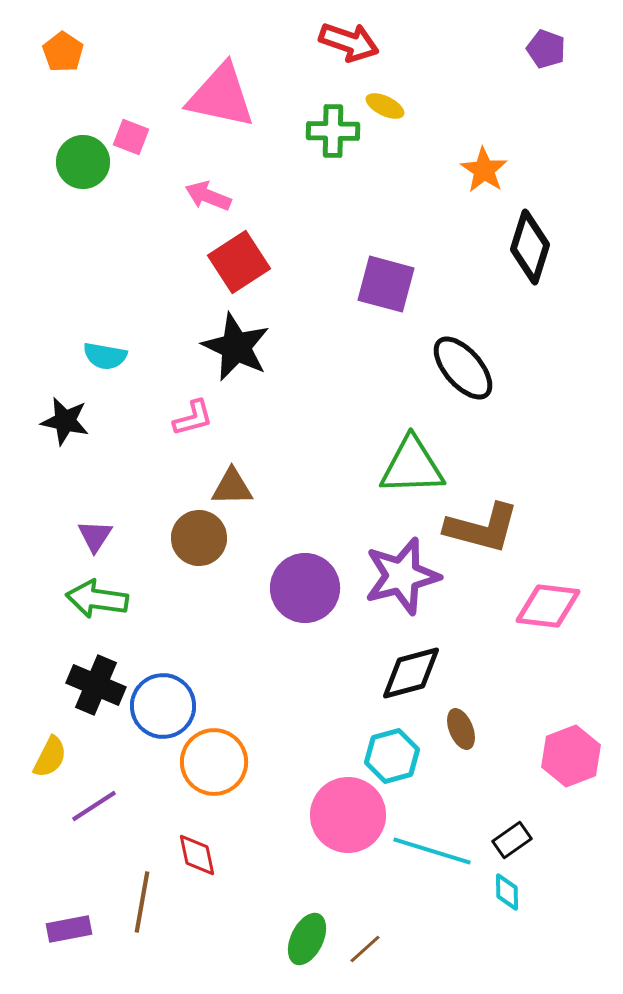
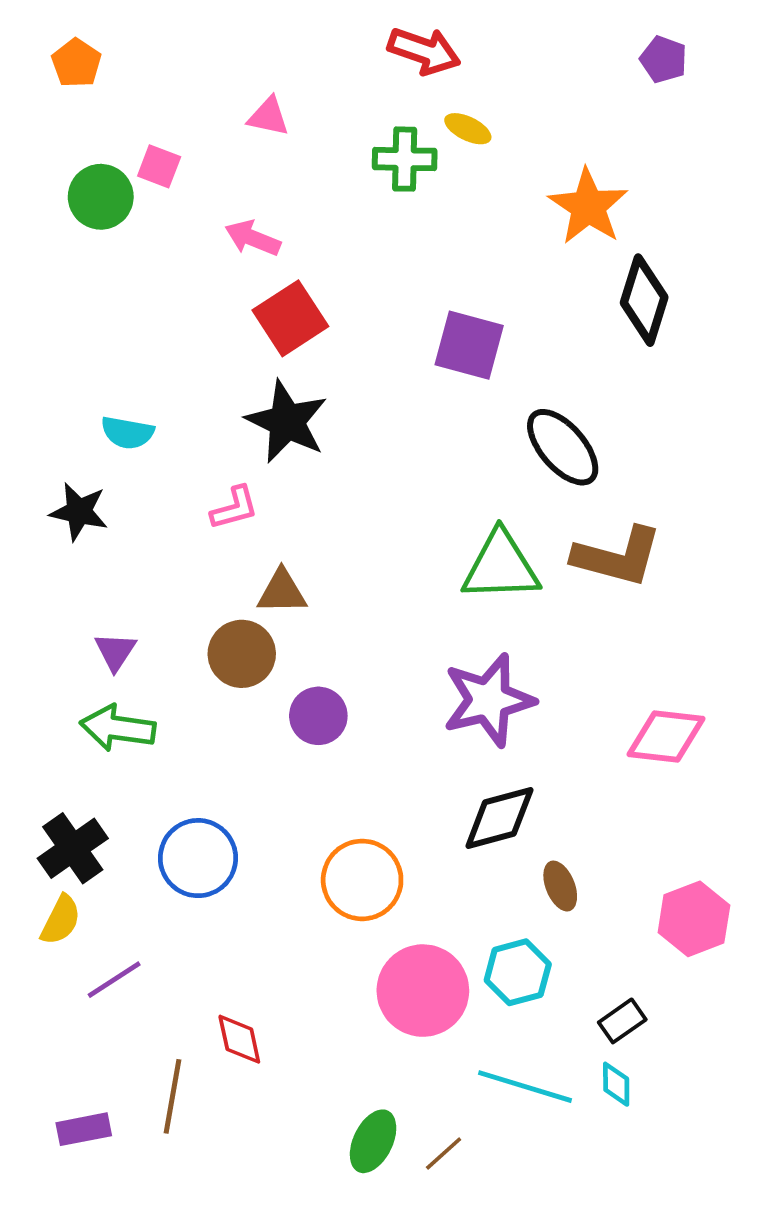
pink triangle: (221, 96) -> (268, 117), size x0.5
orange star: (484, 170) -> (588, 206), size x1.4
brown L-shape: (482, 528) -> (617, 557), moved
purple circle: (305, 588) -> (318, 716), moved, size x0.7
black cross: (96, 685) -> (73, 848), moved, turned 32
cyan hexagon: (392, 756) -> (518, 972), moved
orange circle: (214, 762) -> (362, 880), moved
cyan line: (432, 851) -> (525, 1087), moved

